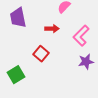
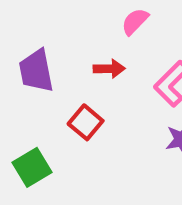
purple trapezoid: (18, 18) -> (36, 71), moved

